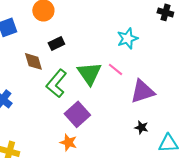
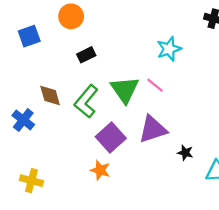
brown diamond: (33, 61) -> (50, 96), moved
purple triangle: (142, 91) -> (153, 129), moved

